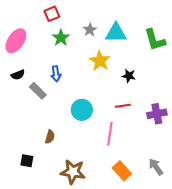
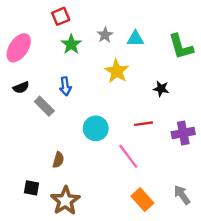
cyan triangle: (116, 33) -> (135, 39), size x0.7
black star: (129, 76) -> (161, 89), moved
pink line: (110, 134) -> (128, 156), turned -45
brown star: (73, 172) -> (65, 201), moved, turned 30

